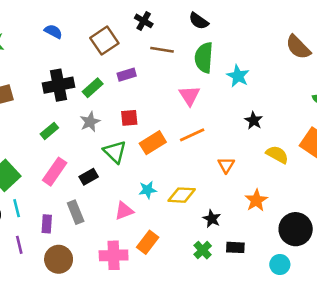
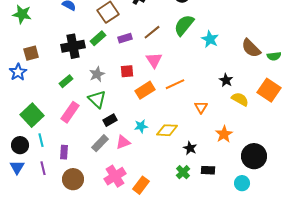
brown semicircle: (298, 47) -> (251, 48), moved
brown line: (162, 50) -> (152, 32), moved, turned -48
green semicircle: (204, 58) -> (184, 25), turned 35
green rectangle: (93, 88) -> (98, 38), moved
pink triangle: (189, 96) -> (154, 60), moved
black star: (254, 120) -> (226, 80), moved
green triangle: (115, 152) -> (97, 99), moved
black rectangle: (89, 177) -> (110, 120), moved
gray rectangle: (76, 212) -> (100, 143), moved, turned 66
orange rectangle: (148, 242) -> (141, 185), moved
pink cross: (114, 255) -> (115, 176), turned -30

